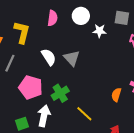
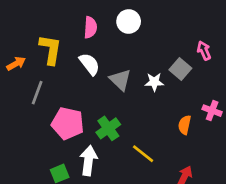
gray square: (122, 18) -> (180, 69), moved, turned 35
white star: (99, 31) -> (154, 82), moved
white semicircle: (49, 57) -> (89, 64), moved

